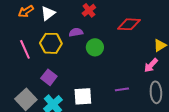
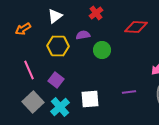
orange arrow: (26, 11) -> (23, 29), moved
pink line: (25, 49) -> (29, 70), moved

